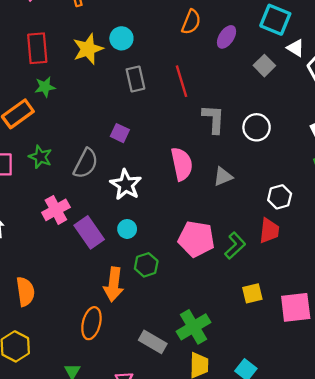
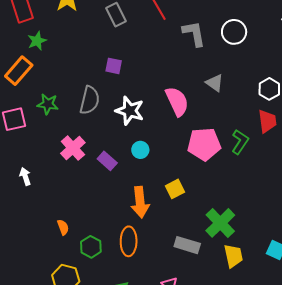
pink semicircle: (182, 164) -> (177, 101), moved
gray triangle: (223, 177) -> (215, 83), turned -48
purple rectangle: (89, 232) -> (107, 161), size x0.7
green hexagon: (146, 265) -> (91, 247), moved
orange semicircle: (25, 292) -> (63, 227), size x0.6
yellow square: (252, 293) -> (175, 189), moved

